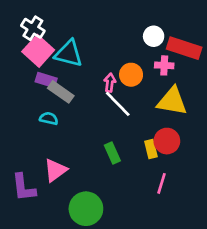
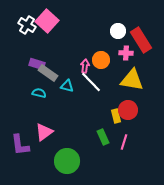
red rectangle: (184, 48) -> (141, 40), turned 40
pink square: (38, 51) -> (47, 21), moved
cyan triangle: (69, 53) -> (67, 86), moved, size x0.6
green rectangle: (112, 153) -> (103, 137), moved

